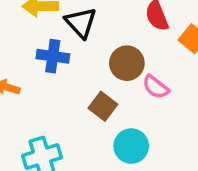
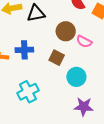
black triangle: (81, 23) -> (36, 13), turned -48
blue cross: (53, 56) -> (24, 50), moved

